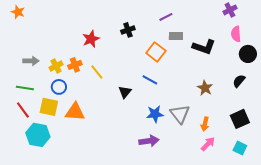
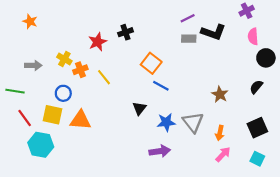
orange star: (18, 12) -> (30, 21), moved
purple line: (166, 17) -> (188, 18), moved
black cross: (128, 30) -> (125, 32), moved
black L-shape: (204, 47) -> (213, 32), moved
orange square: (156, 52) -> (151, 63), moved
yellow cross: (56, 66) -> (64, 59), moved, turned -32
green line: (25, 88) -> (15, 91), moved
black triangle: (125, 92) -> (139, 108), moved

